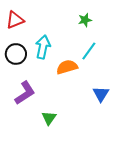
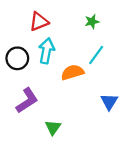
red triangle: (15, 20) -> (39, 22), moved

